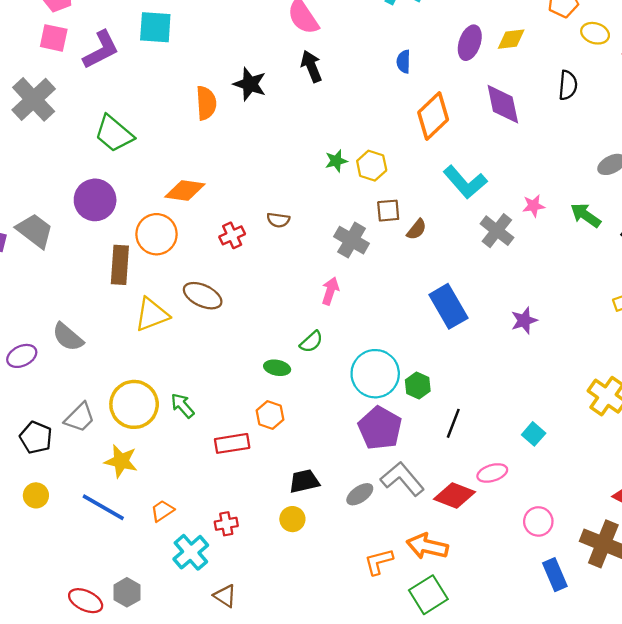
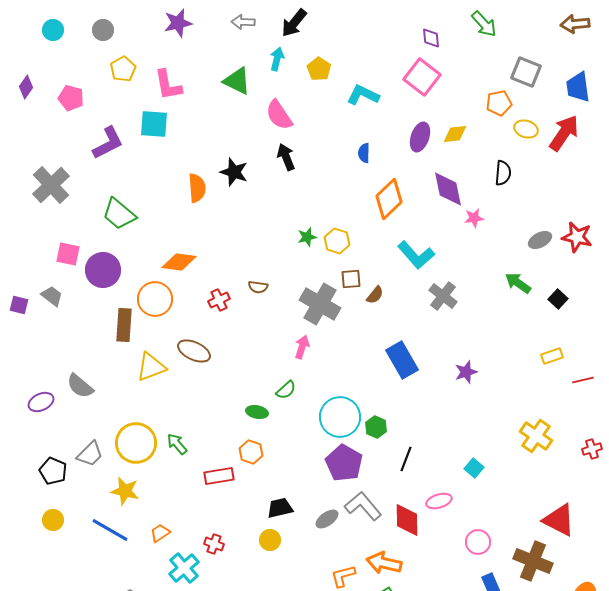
pink square: (54, 38) -> (68, 254), moved
pink star: (534, 206) -> (474, 218), moved
gray trapezoid: (35, 231) -> (52, 296), size x0.7
gray cross: (352, 240) -> (320, 304), size x1.4
red diamond: (454, 495) -> (407, 520), turned 68
red cross: (226, 524) -> (214, 544), turned 30

